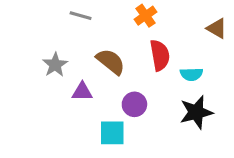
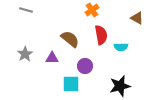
gray line: (81, 16) -> (26, 10), moved
gray star: (55, 65) -> (25, 54), moved
black star: (196, 112) -> (120, 86), moved

